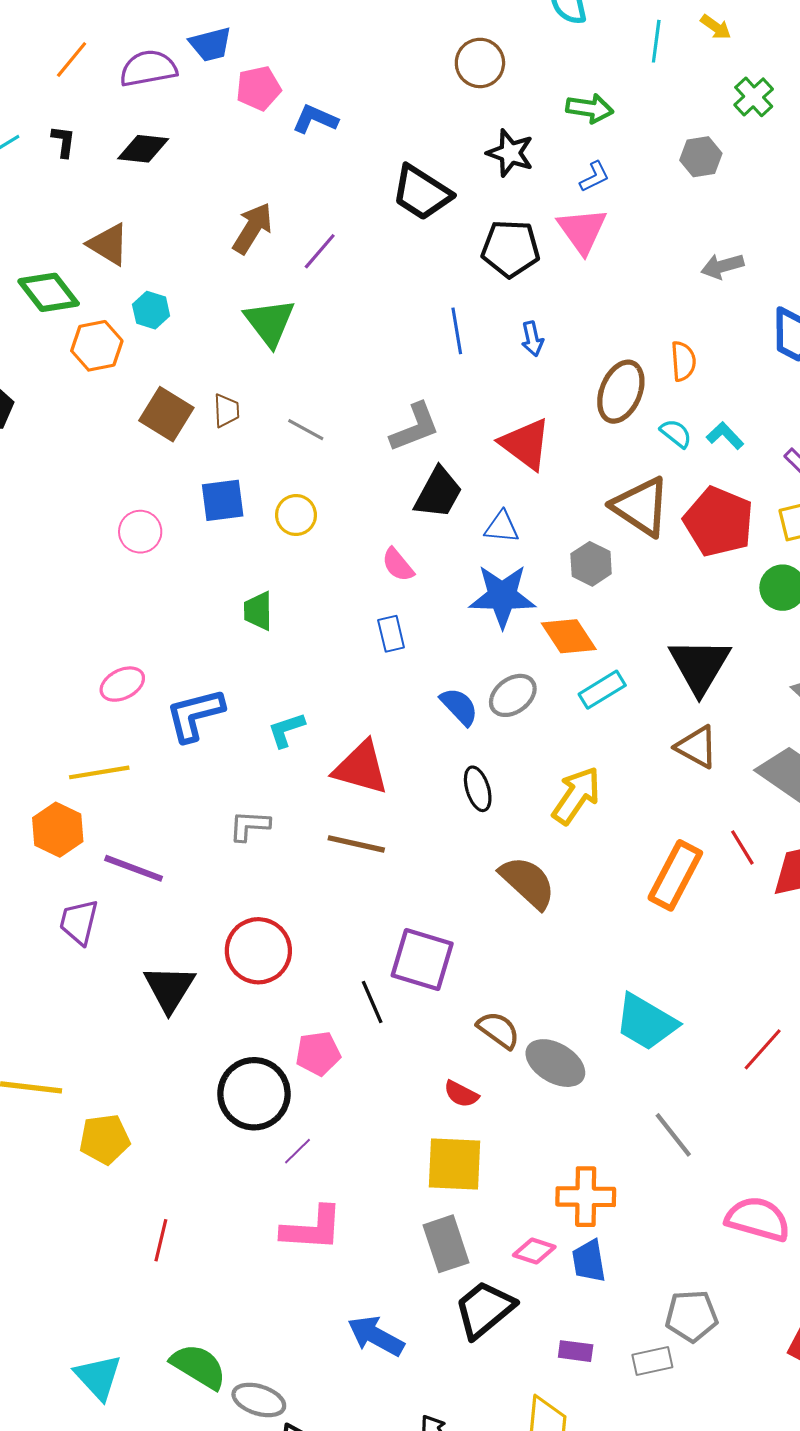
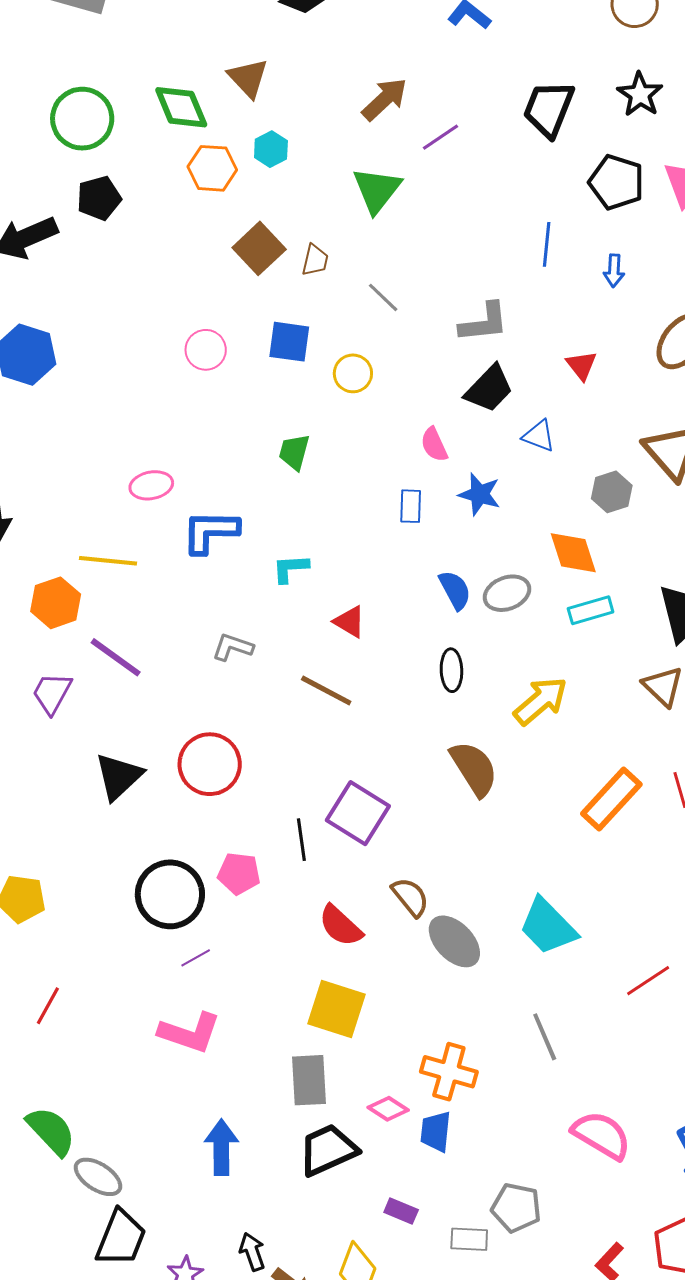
black trapezoid: (422, 193) -> (549, 109), turned 64
red triangle: (526, 444) -> (581, 365), size x0.6
blue star: (502, 596) -> (480, 494), moved, size x0.7
red triangle: (361, 768) -> (349, 622), size x0.6
red semicircle: (461, 1094) -> (340, 926), moved, size x1.4
blue arrow: (376, 1336) -> (221, 1147), turned 46

